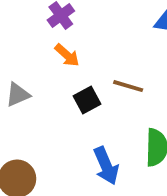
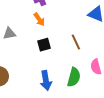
brown line: (128, 86) -> (76, 42), moved, turned 35

